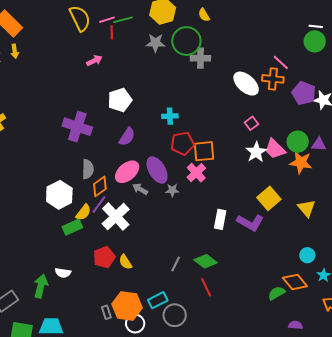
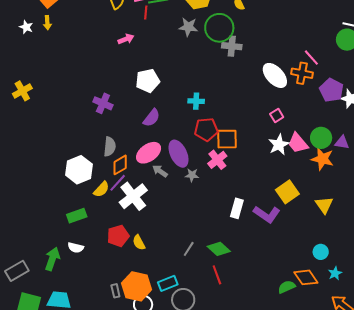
purple cross: (77, 127) -> (103, 103), size x0.7
green rectangle: (72, 227) -> (77, 216), moved

